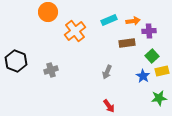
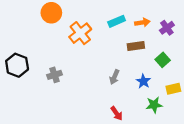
purple cross: (149, 31) -> (167, 28), moved, turned -32
yellow rectangle: (162, 71) -> (173, 89), moved
blue star: (143, 76) -> (143, 81), moved
green star: (159, 98) -> (154, 105), moved

